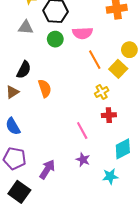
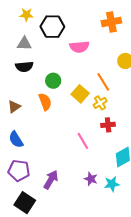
green circle: (55, 39) -> (53, 81), moved
orange line: (95, 60) -> (103, 82), moved
yellow square: (118, 69) -> (80, 94), moved
black semicircle: (24, 70) -> (24, 67), moved, turned 60
purple star: (83, 160) -> (91, 179), moved

